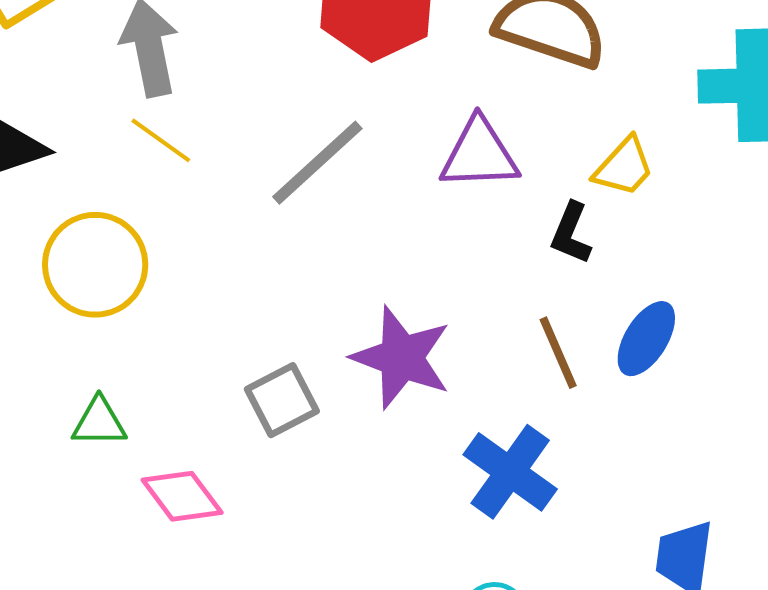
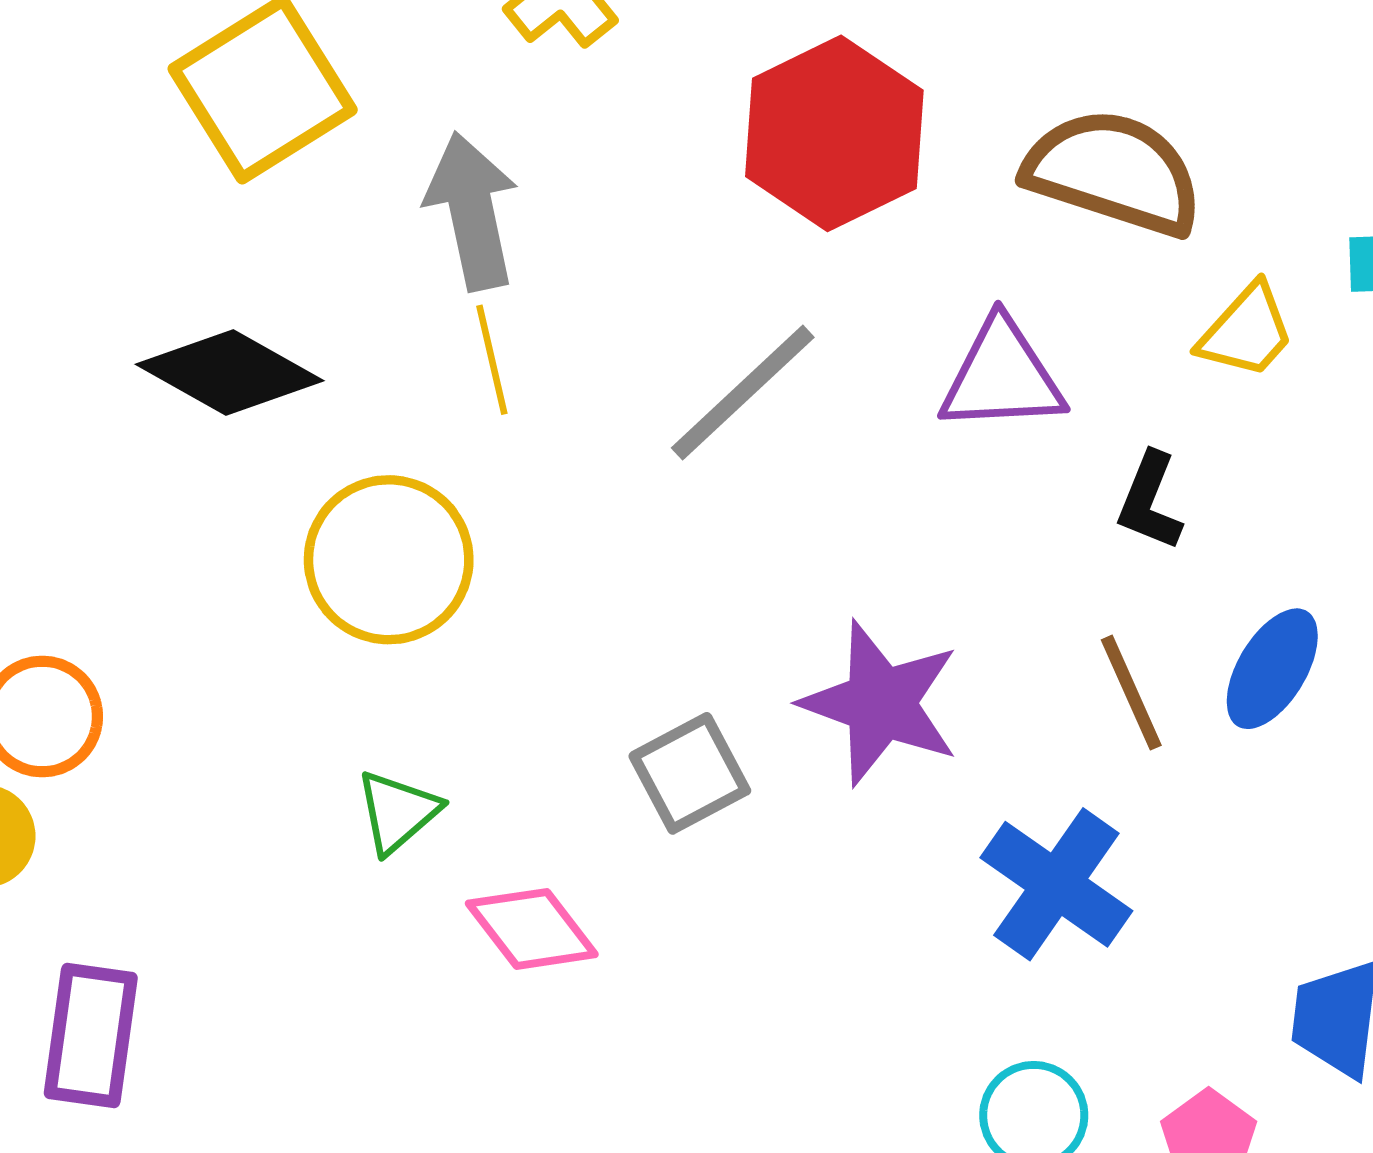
yellow line: (161, 140) -> (492, 360), turned 42
yellow trapezoid: (624, 167) -> (1247, 331), moved
green triangle: (99, 422) -> (398, 812), turned -40

